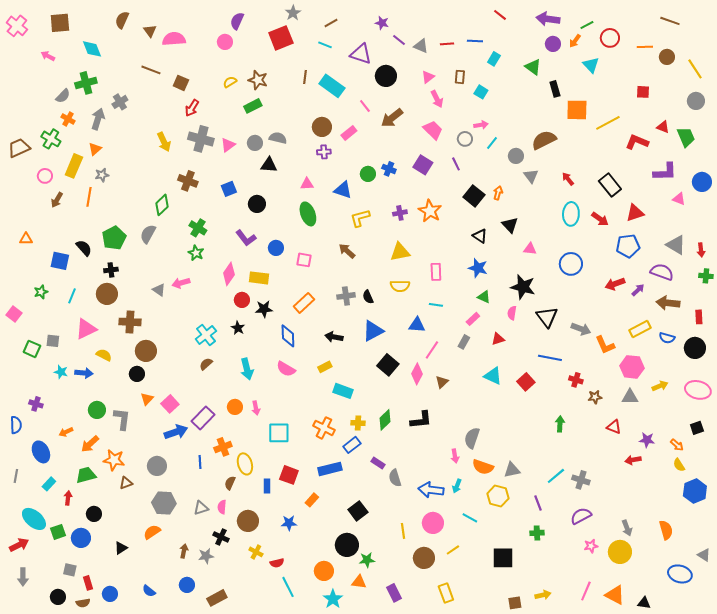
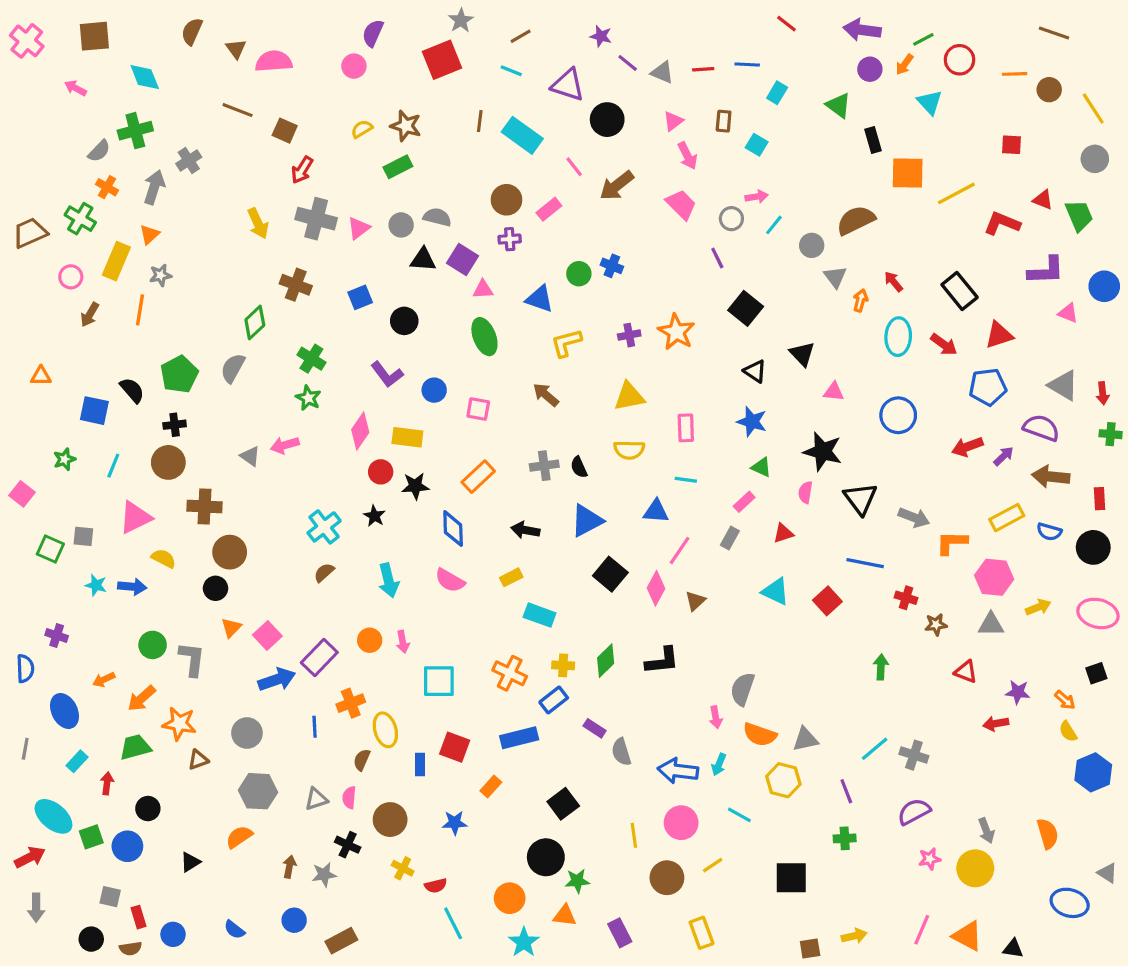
purple square: (423, 165) -> (462, 260), moved
orange arrow: (498, 193) -> (860, 300), moved
orange L-shape: (605, 345) -> (952, 543), turned 115

